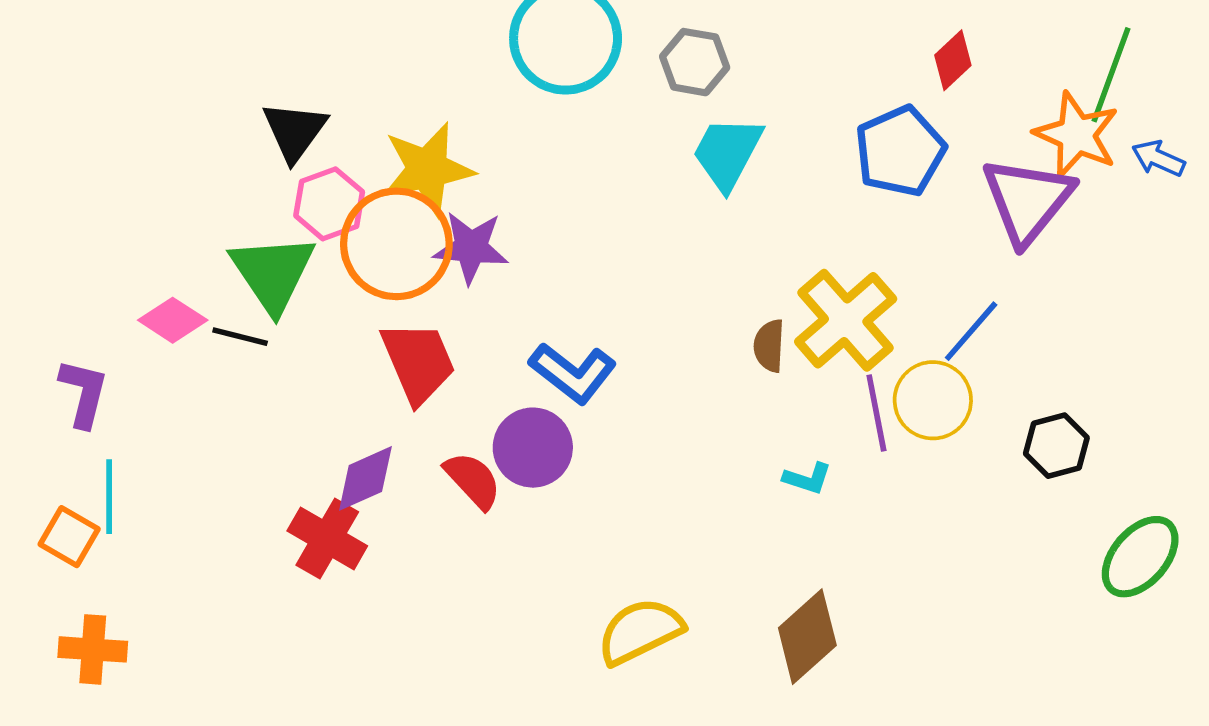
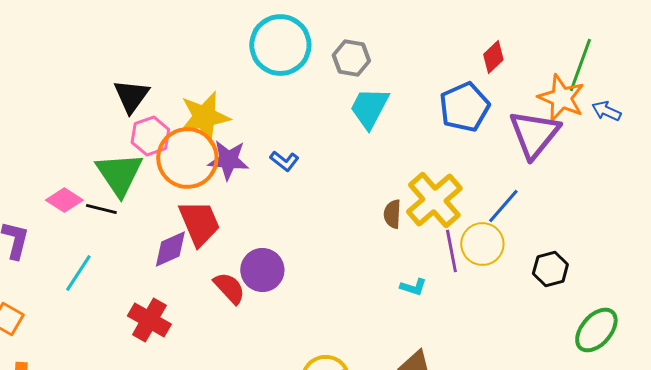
blue L-shape: (573, 373) -> (284, 161), moved, size x0.6
purple diamond: (365, 478) -> (170, 249), moved
cyan line: (109, 497) -> (78, 273), moved, turned 33

